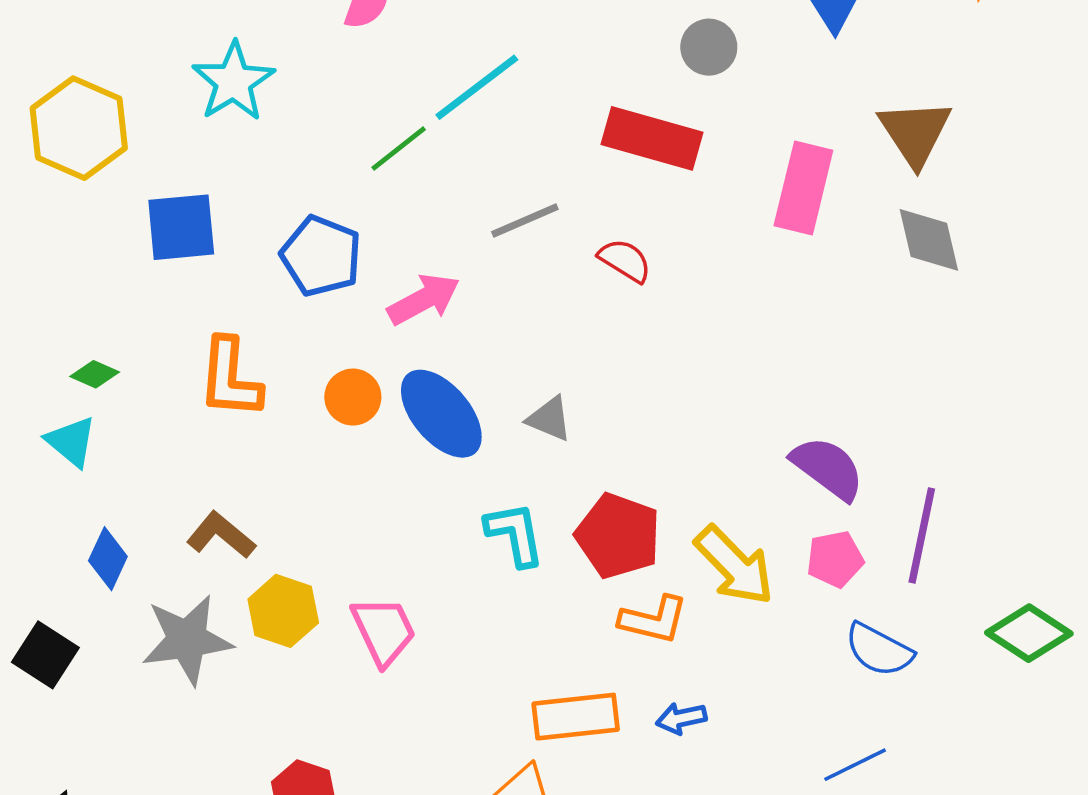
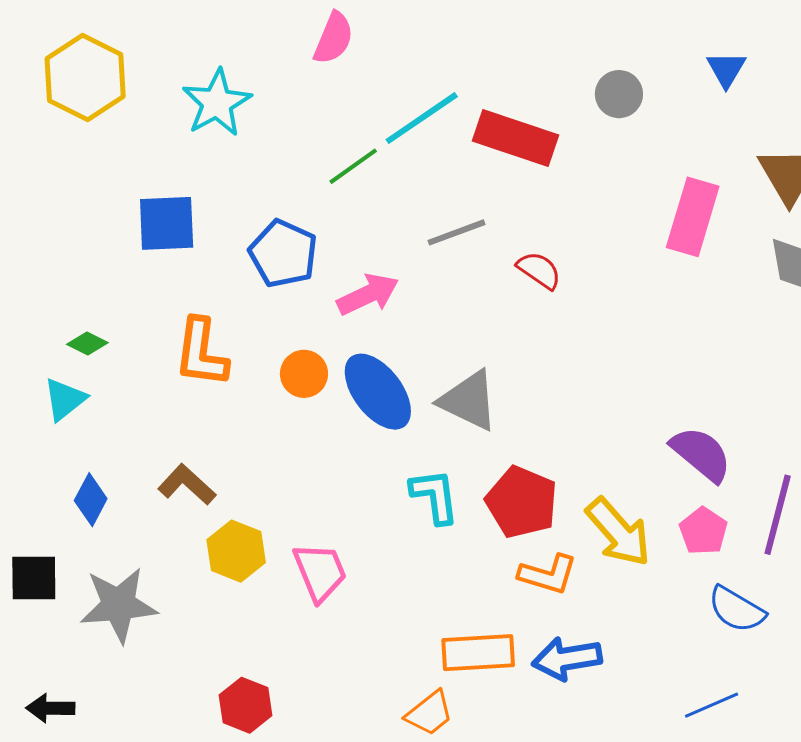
yellow hexagon: (79, 128) -> (85, 78), moved
red rectangle: (652, 138) -> (515, 138), moved
gray triangle: (549, 419) -> (469, 401), size x1.6
cyan triangle: (71, 442) -> (65, 399), turned 39
pink pentagon: (835, 559) -> (703, 531), turned -30
gray star: (187, 640) -> (119, 605), moved
black square: (45, 655) -> (34, 578), turned -36
blue arrow: (681, 718) -> (567, 659), size x1.6

